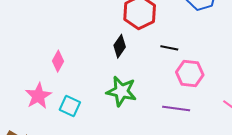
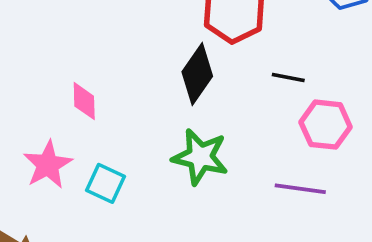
black diamond: (120, 46) -> (197, 74), size x1.4
pink diamond: (58, 61) -> (84, 101), turned -30

